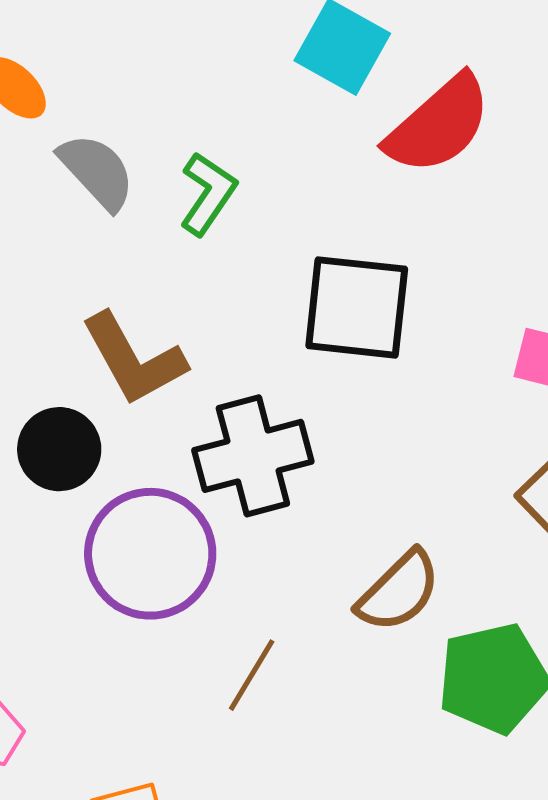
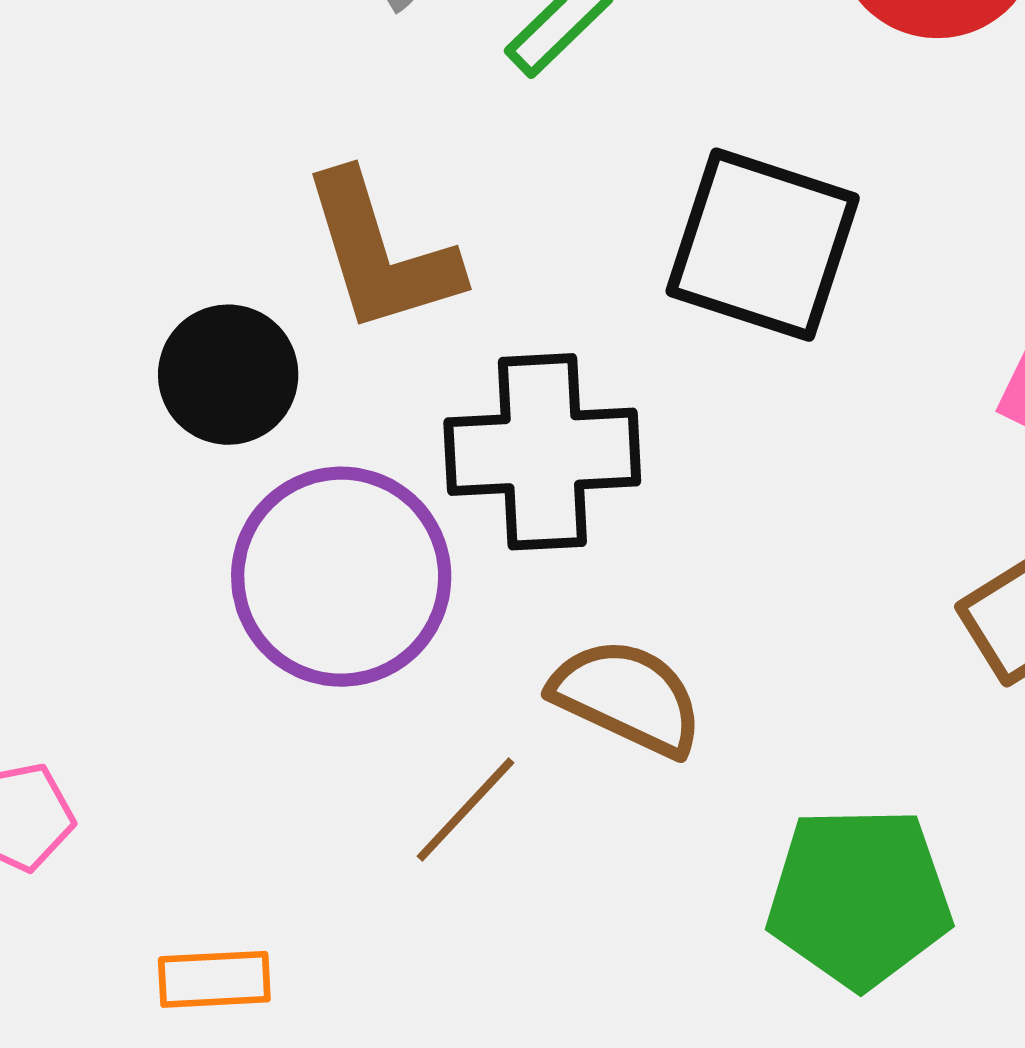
brown semicircle: (399, 591) -> (627, 697), moved, turned -122

